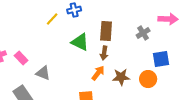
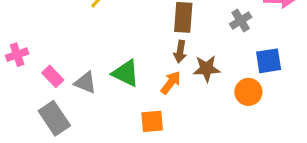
green triangle: (80, 42) -> (126, 73), moved
pink rectangle: (21, 58) -> (53, 76), moved
brown star: (121, 77) -> (206, 69), moved

